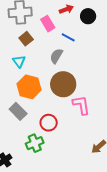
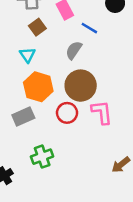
gray rectangle: (18, 111) -> (23, 116), turned -72
red circle: (49, 123) -> (67, 113), moved

